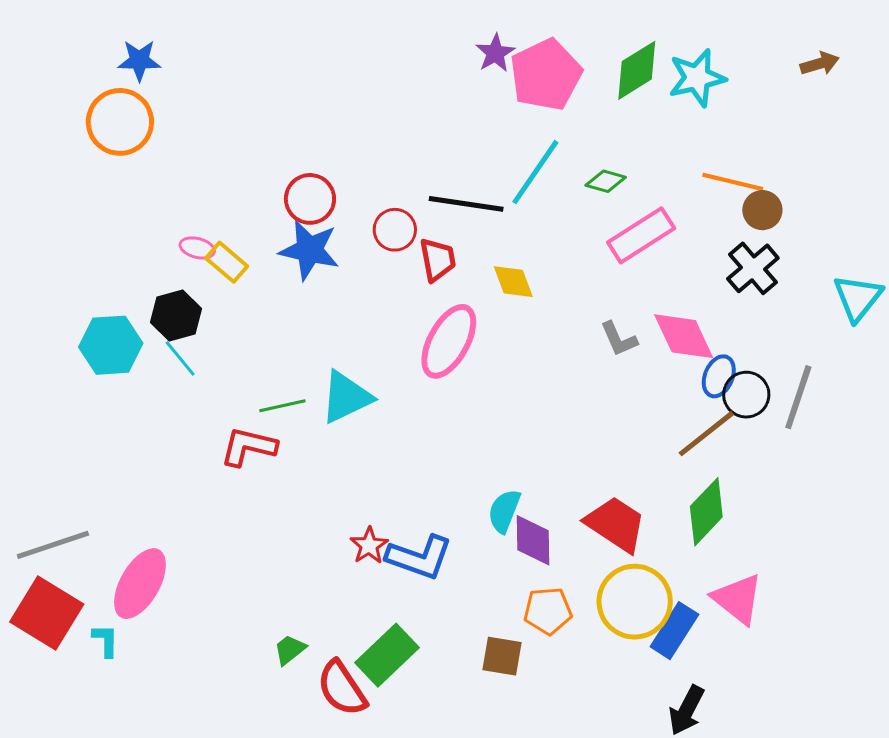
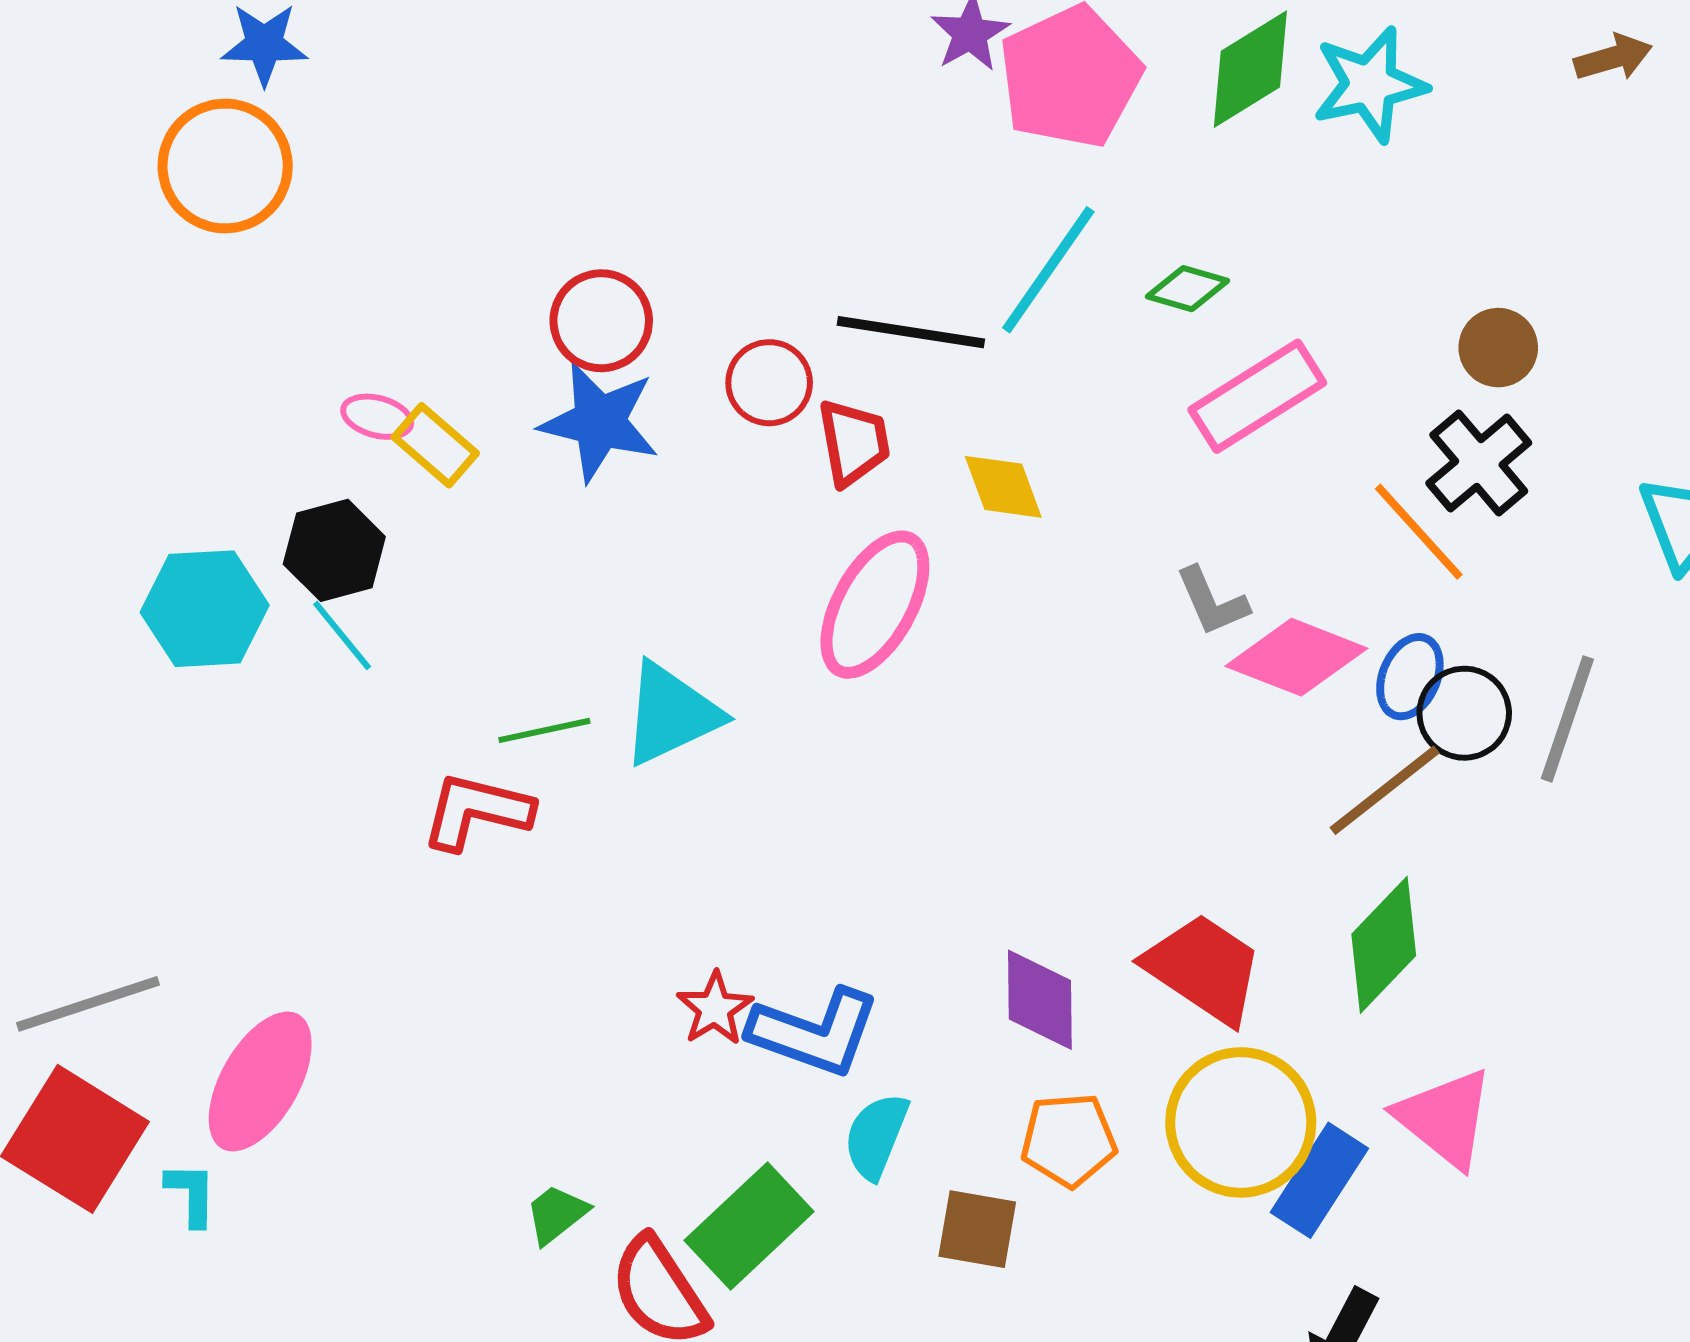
orange line: (733, 182) -> (1419, 532), moved, turned 34
pink diamond: (684, 336) -> (1296, 657), moved, turned -44
cyan semicircle: (504, 511) -> (876, 1136), moved

